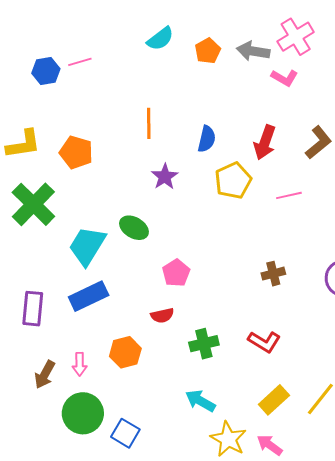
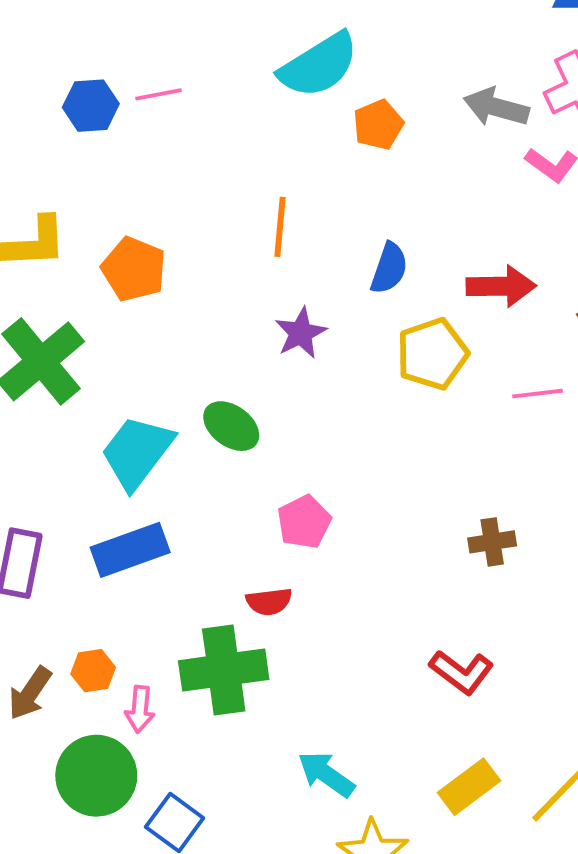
cyan semicircle: (160, 39) -> (319, 65), size x1.5
orange pentagon: (208, 51) -> (378, 125), moved
red arrow: (265, 142) -> (501, 286), turned -116
green cross: (204, 344) -> (224, 670), moved, size x1.5
orange hexagon: (125, 352) -> (93, 671), moved, size x0.7
pink arrow: (80, 364) -> (140, 709), moved

